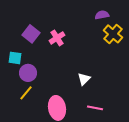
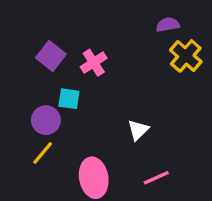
cyan square: (15, 58) -> (69, 99), moved
pink line: (95, 108) -> (156, 178), turned -35

